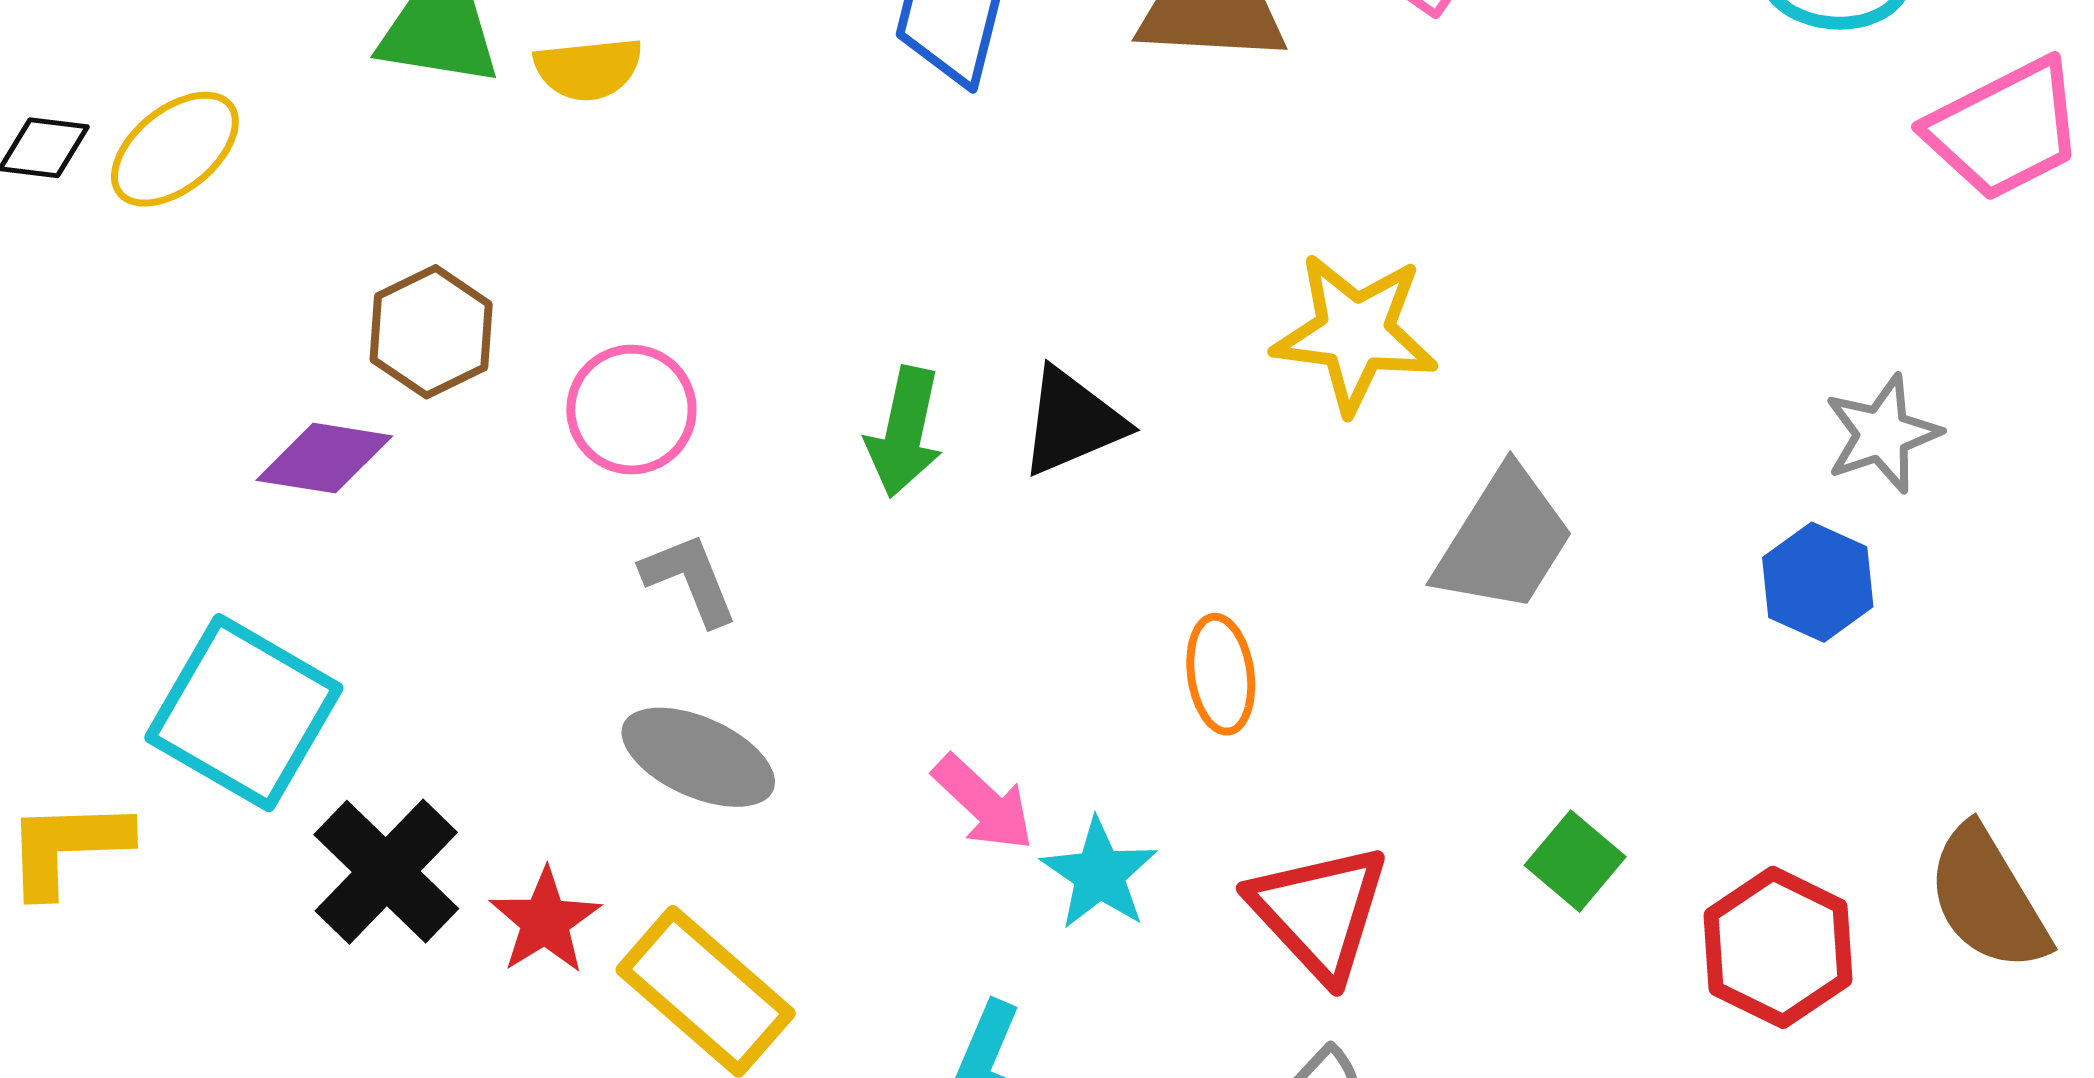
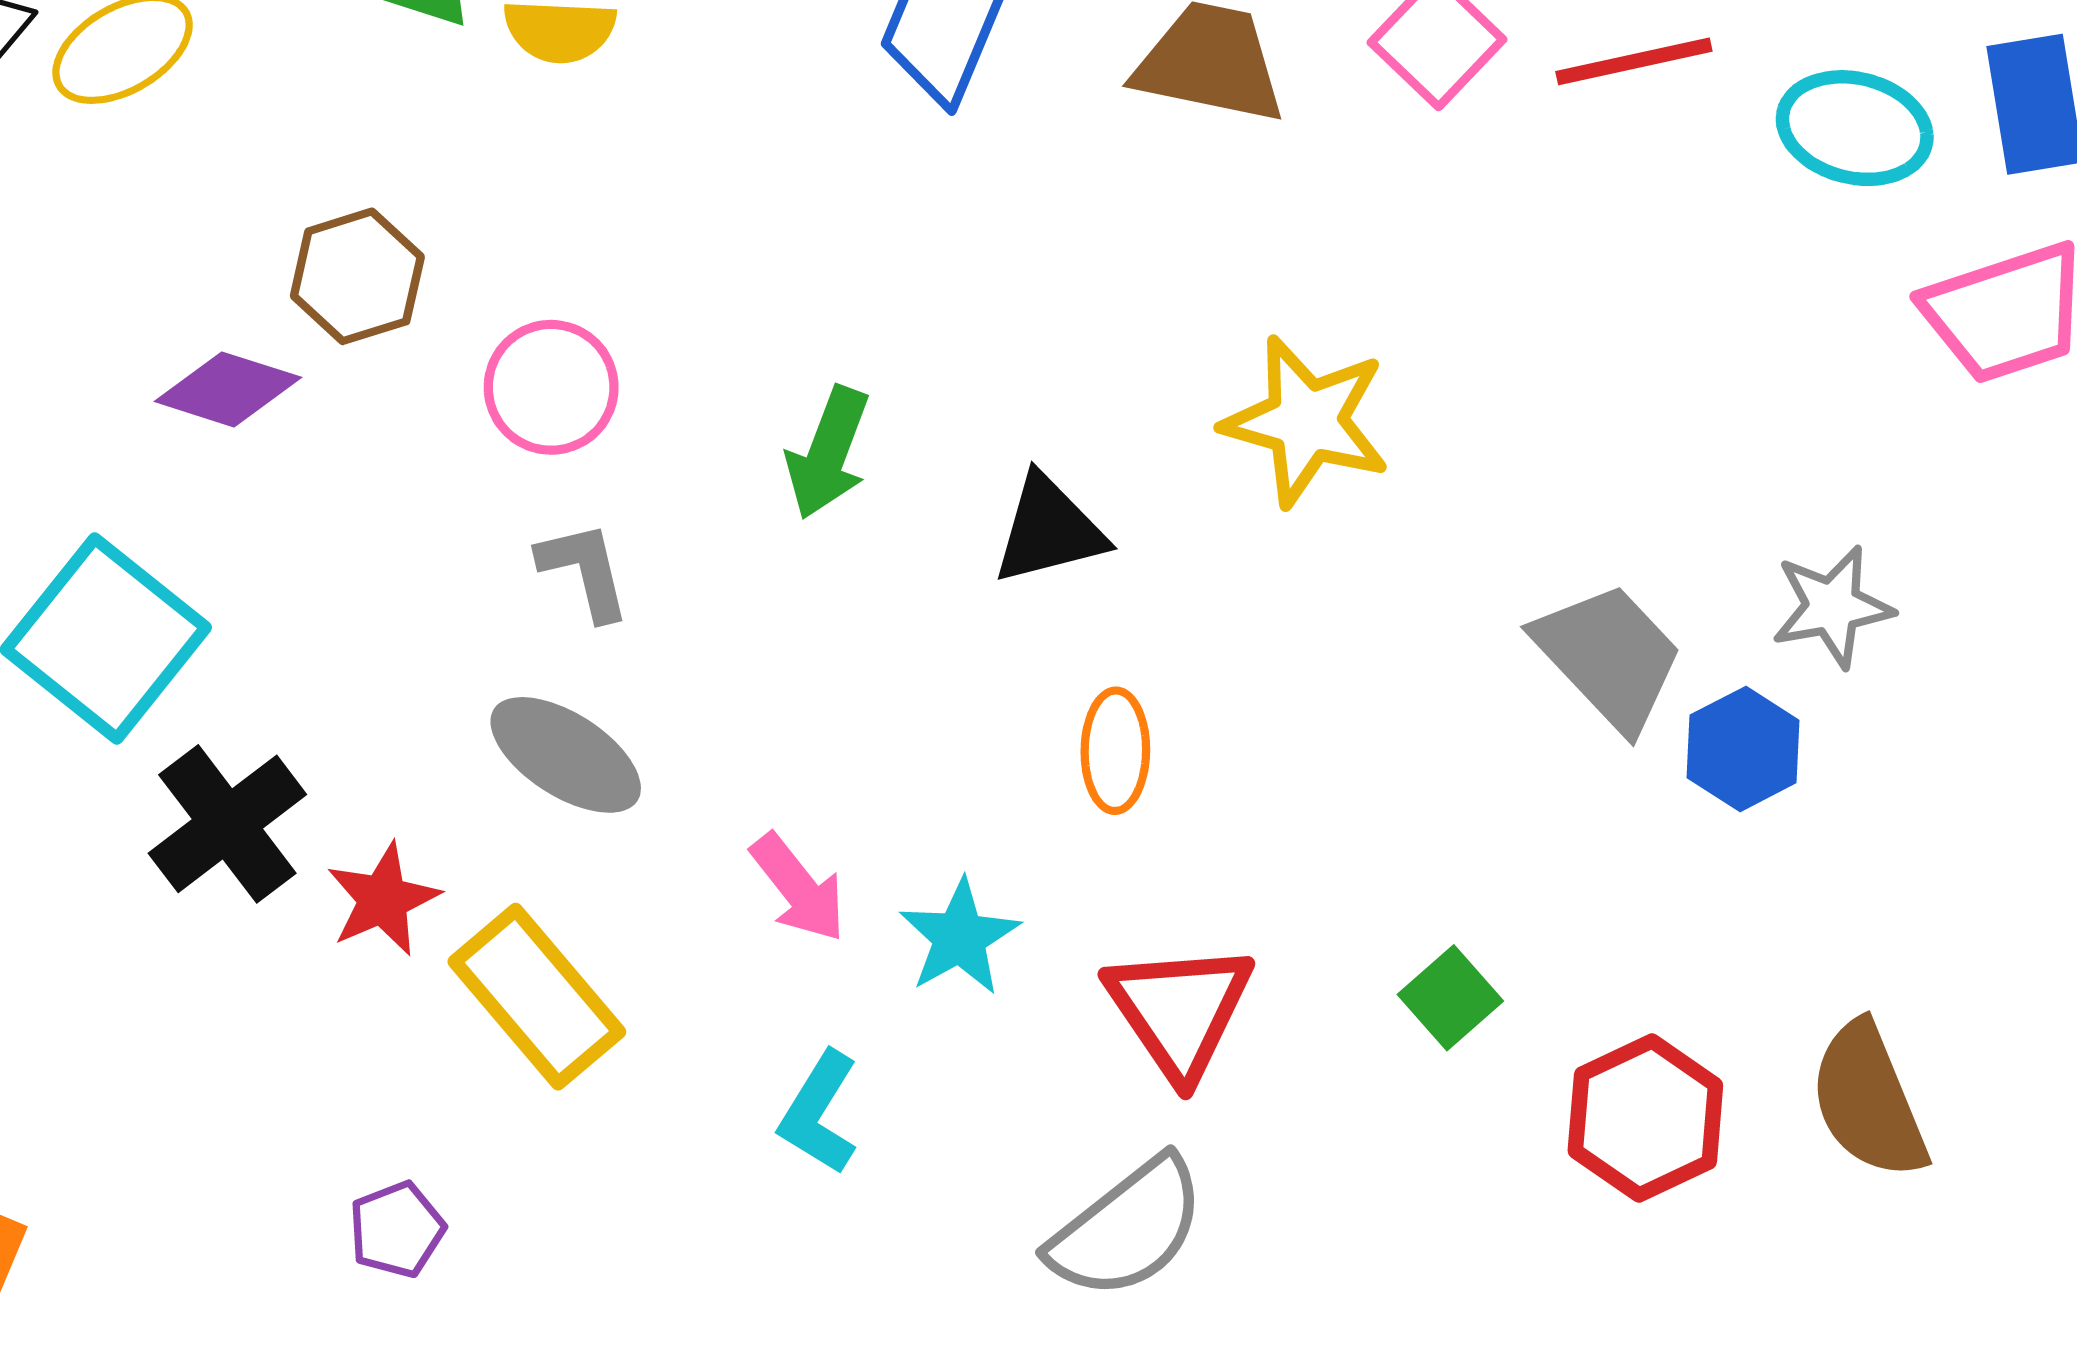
black triangle: (1072, 422) -> (1049, 530), moved
gray trapezoid: (1504, 540) -> (1609, 656), moved, turned -84
pink arrow: (983, 803) -> (798, 888), moved

